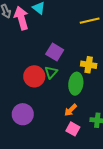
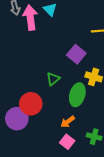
purple square: (55, 52) -> (76, 54), moved
red circle: (34, 76) -> (31, 104), moved

